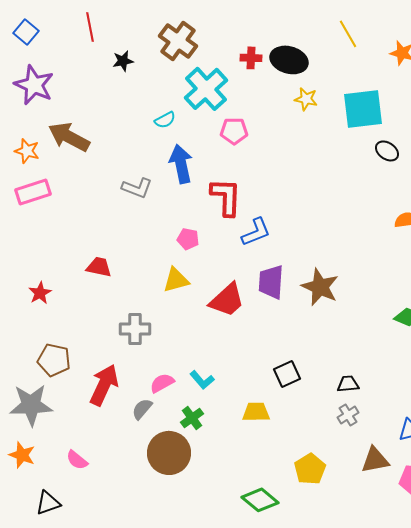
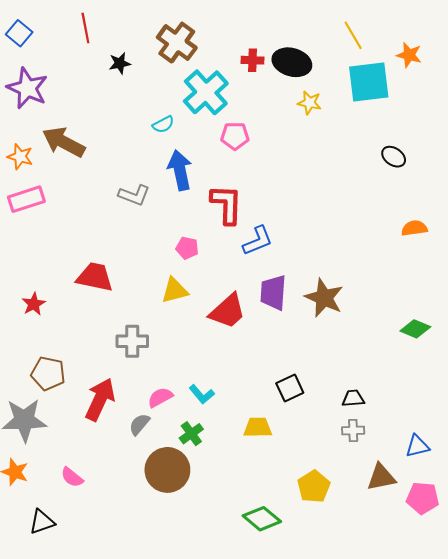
cyan square: (363, 109) -> (369, 82), moved
red trapezoid: (99, 267) -> (95, 277), size x1.4
gray cross: (348, 415) -> (353, 431), turned 30

